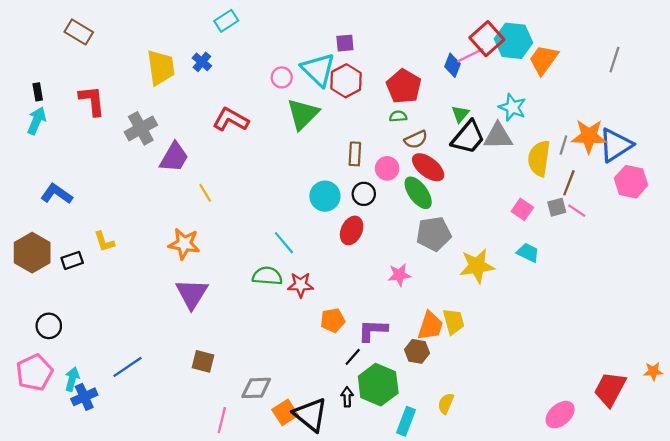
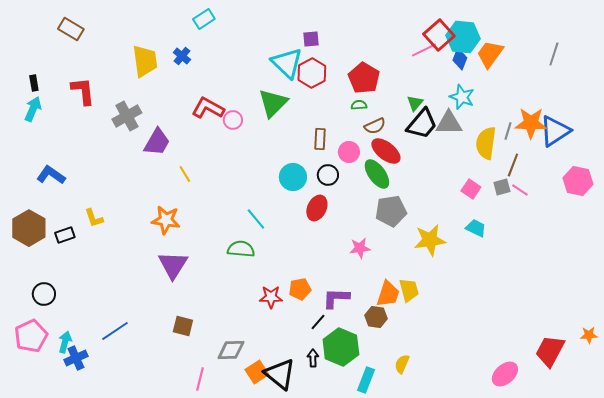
blue diamond: (453, 65) -> (460, 59), moved
pink circle: (282, 77) -> (233, 120), moved
pink hexagon: (631, 182) -> (578, 181), moved
red star: (301, 285) -> (271, 297), moved

